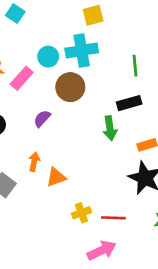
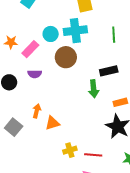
green line: (135, 66) -> (114, 35), moved
purple semicircle: (42, 119) -> (35, 74), moved, turned -136

